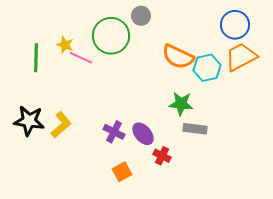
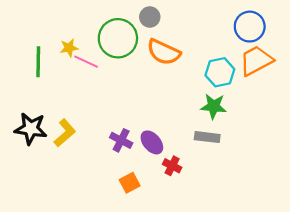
yellow star: (65, 45) -> (69, 48), turned -30
orange semicircle: (178, 57) -> (164, 52), moved
green star: (181, 104) -> (214, 106), moved

